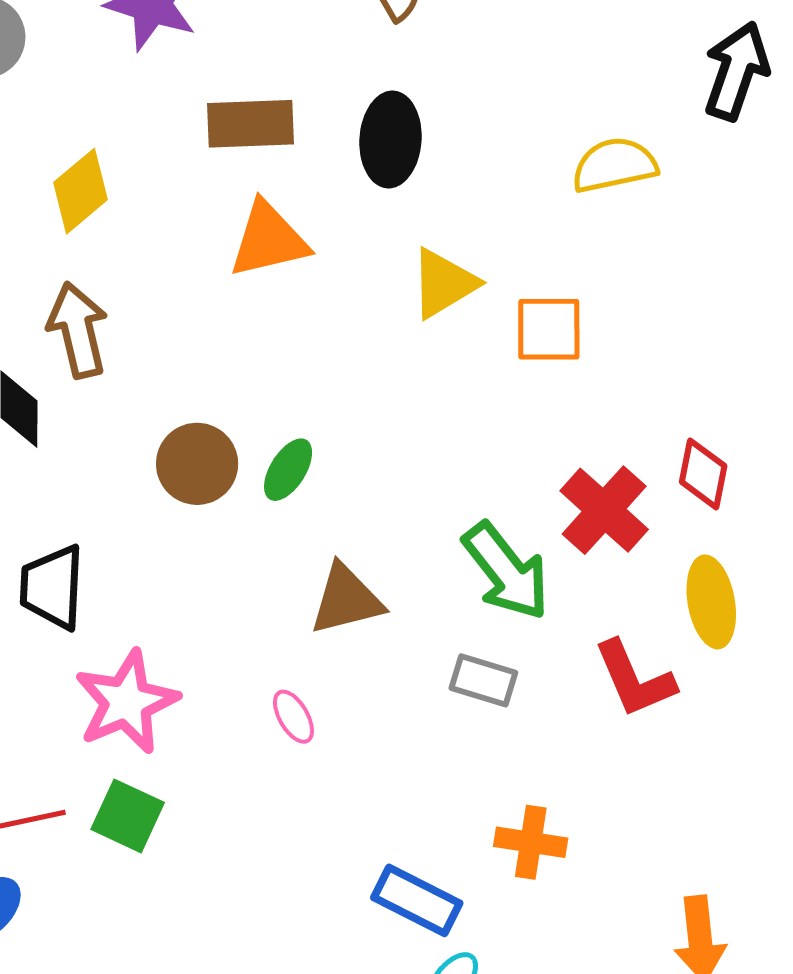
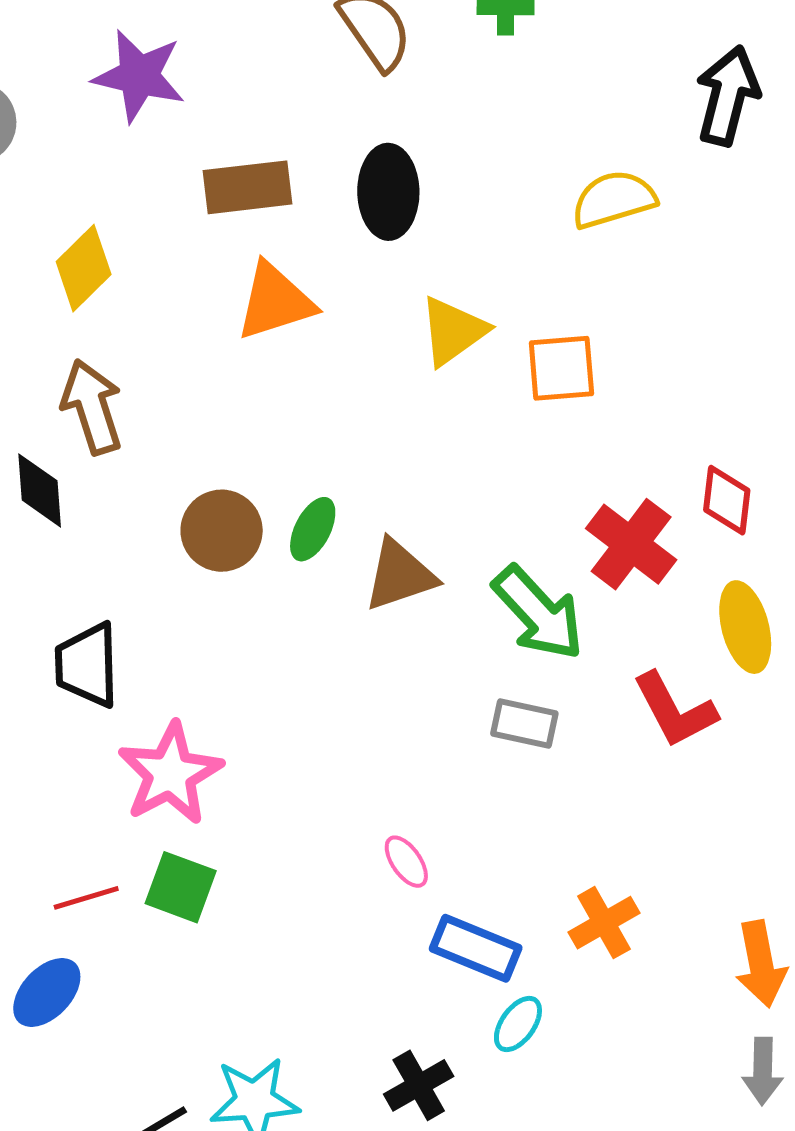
brown triangle: (346, 600) -> (400, 575), moved
pink ellipse: (293, 717) -> (406, 862), moved
orange cross: (531, 842) -> (604, 923), moved, turned -34

